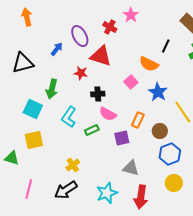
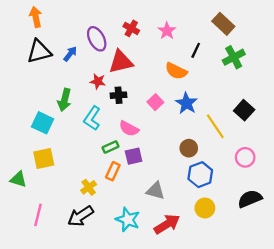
pink star: (131, 15) -> (167, 31), moved
red triangle: (101, 56) -> (121, 62), turned -30
black triangle: (23, 63) -> (39, 51), moved
pink square: (131, 82) -> (155, 102), moved
black cross: (98, 94) -> (119, 95), moved
cyan L-shape: (69, 117) -> (92, 118), moved
orange rectangle: (138, 120) -> (113, 171), moved
purple square: (122, 138) -> (134, 156), moved
cyan star: (107, 193) -> (128, 220), turned -30
red arrow: (141, 197) -> (167, 224), turned -130

